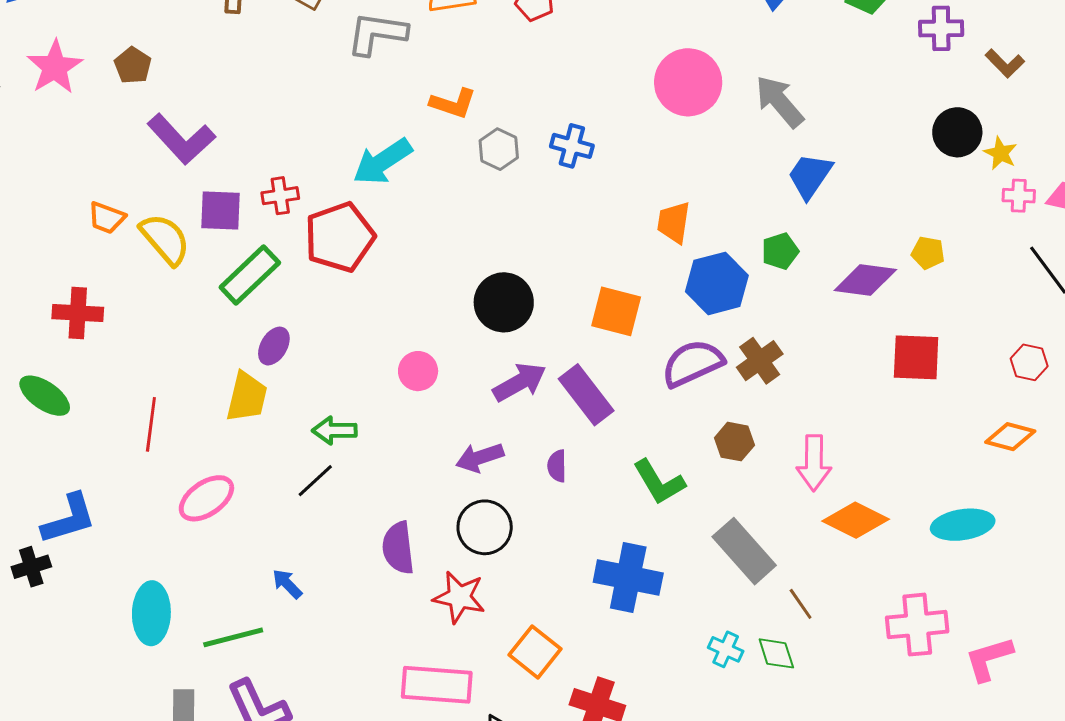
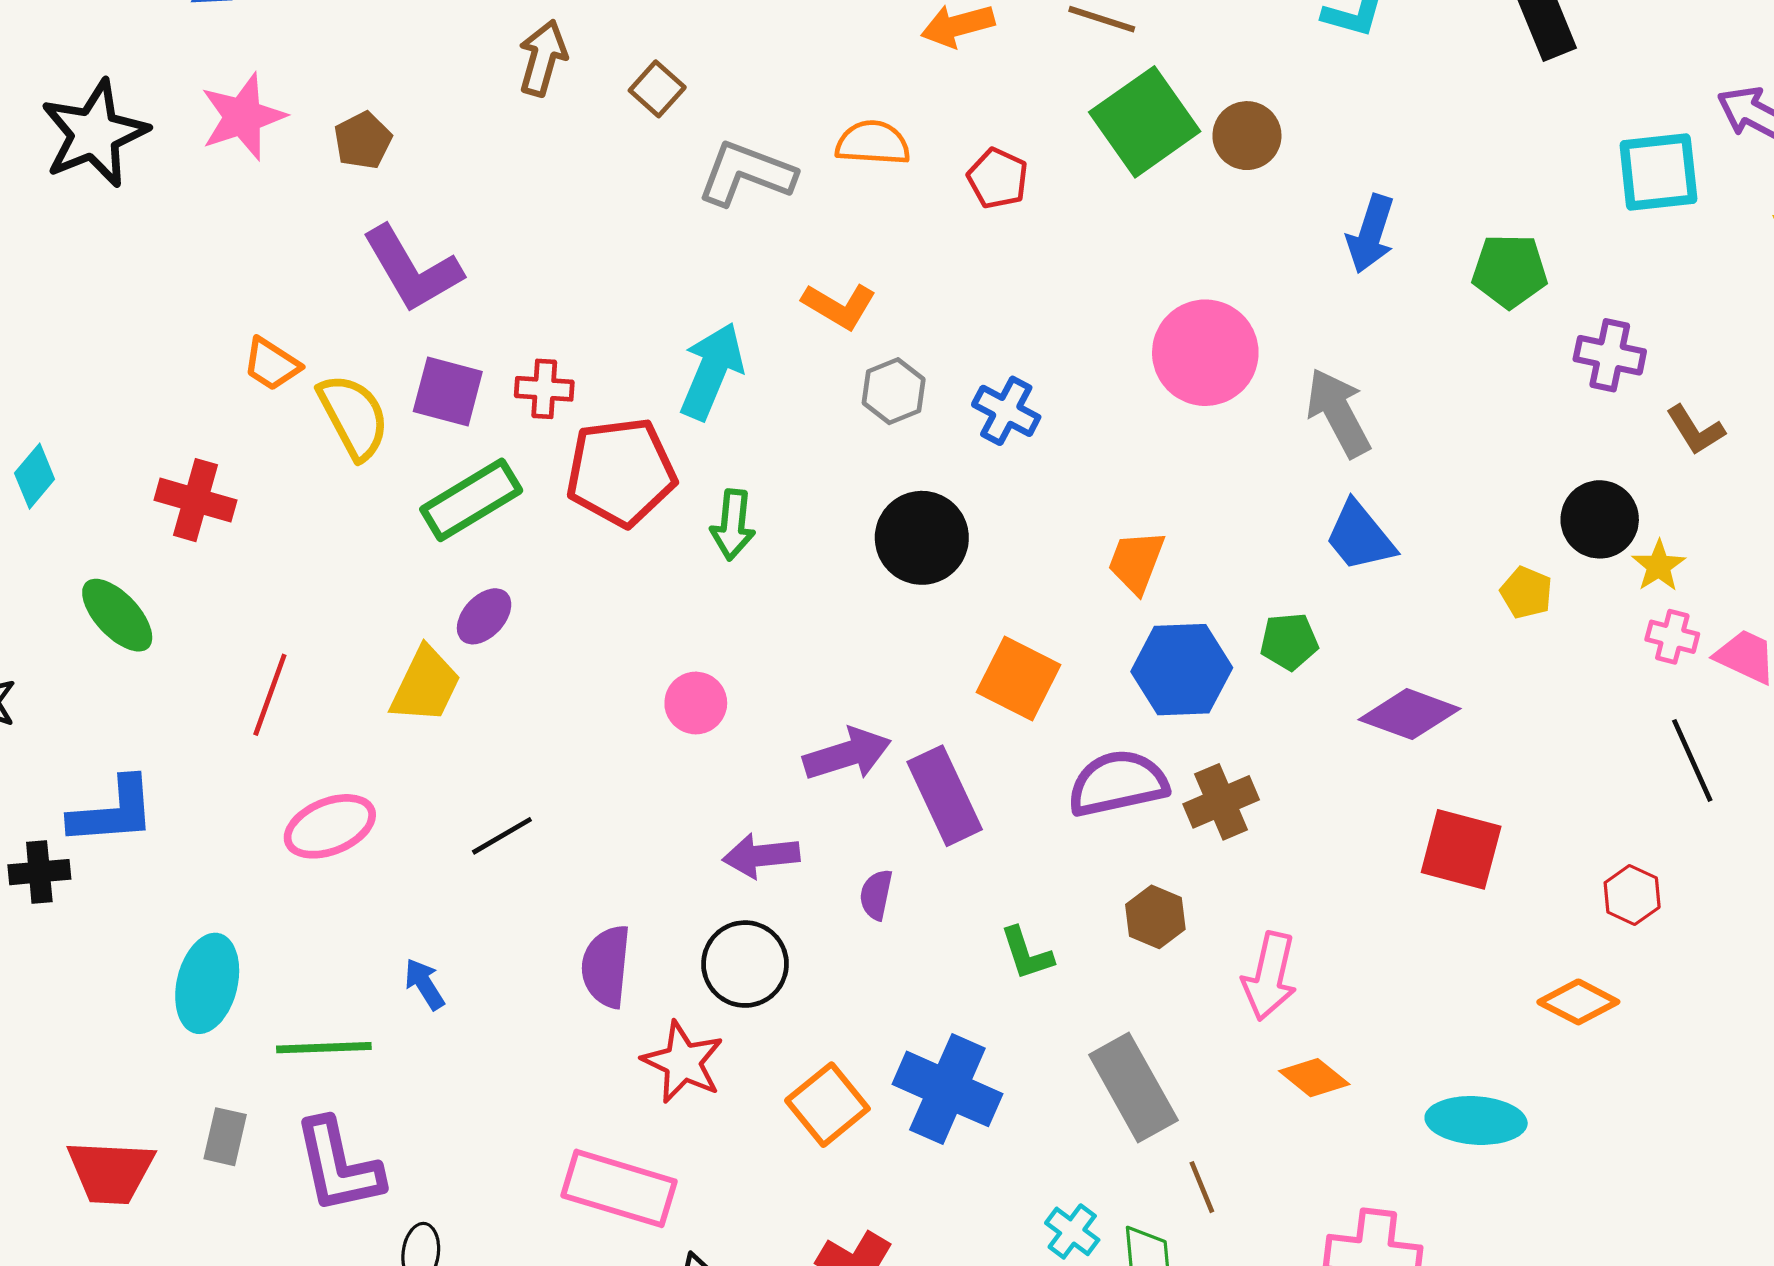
cyan arrow: (382, 162) -> (712, 371), turned 134
blue trapezoid: (810, 176) -> (1360, 536), turned -86
yellow pentagon: (928, 253) -> (1526, 593), moved
black circle: (504, 302) -> (922, 538), moved
green arrow: (334, 431) -> (733, 525), moved, turned -96
green L-shape: (659, 482) -> (1027, 954), size x0.7
orange diamond: (856, 520) -> (1314, 1078), size x0.7
orange square: (535, 652) -> (827, 1105), moved

